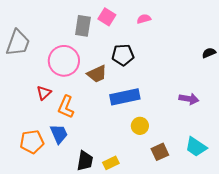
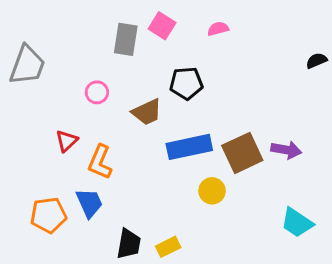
black semicircle: (209, 53) -> (317, 61), moved
pink circle: (64, 61) -> (97, 92), size x0.5
brown square: (160, 152) -> (242, 153), moved, size x1.5

